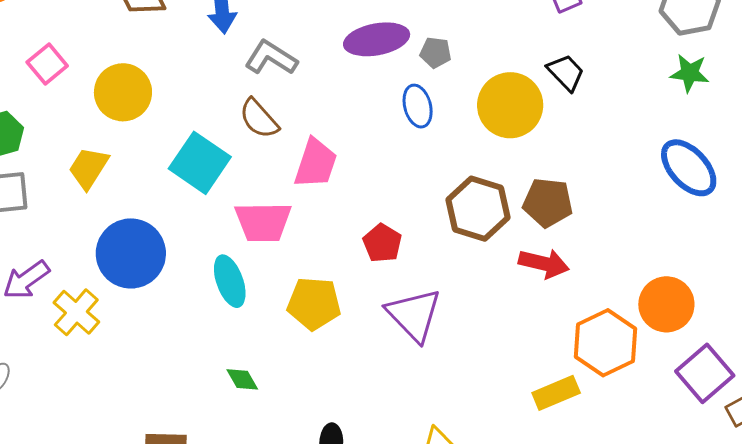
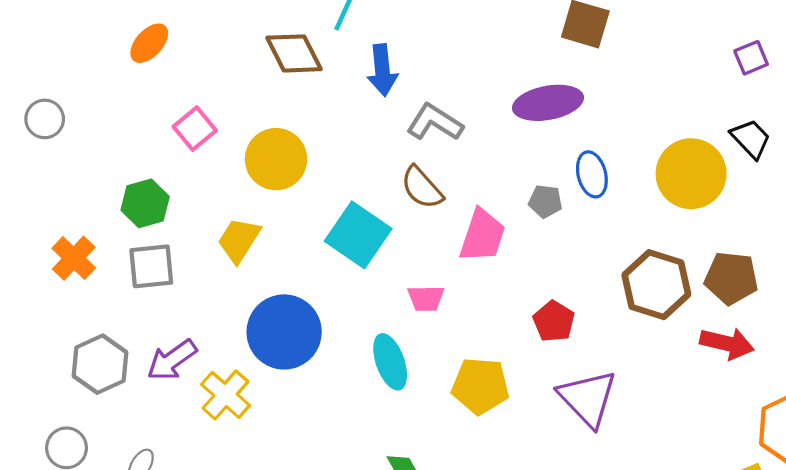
gray pentagon: (435, 53) -> (545, 201), moved
pink trapezoid: (263, 222) -> (426, 298), size x0.6

